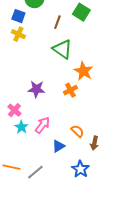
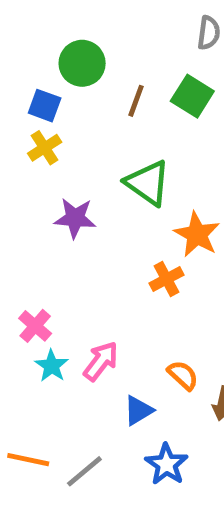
brown line: (57, 22) -> (136, 101), moved
yellow cross: (18, 34) -> (45, 148), turned 32
purple star: (36, 89) -> (75, 218), moved
blue star: (80, 169) -> (166, 464), moved

